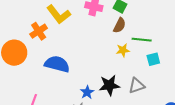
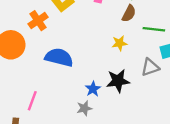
yellow star: (123, 50) -> (119, 43), moved
gray triangle: (137, 86) -> (150, 67), moved

